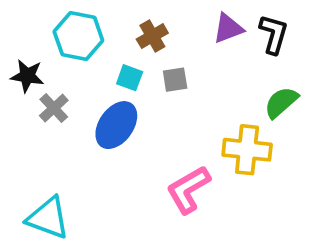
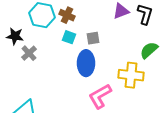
brown cross: (152, 36) -> (67, 15), moved, turned -35
blue ellipse: (116, 125) -> (86, 63), moved, turned -35

